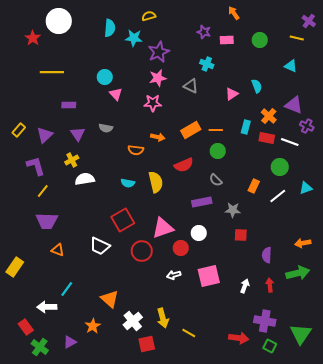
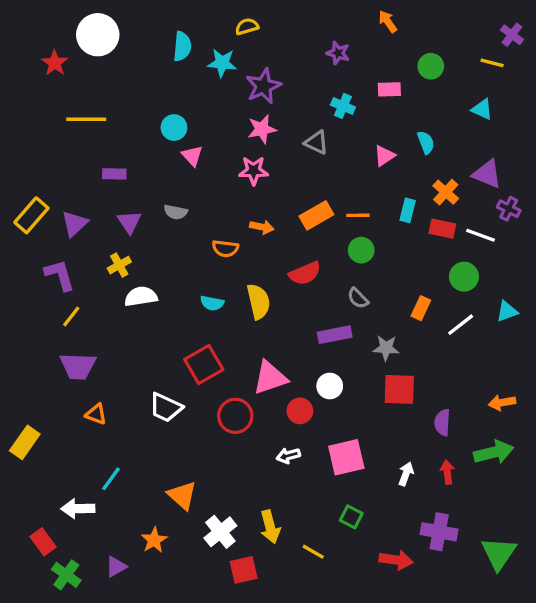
pink rectangle: (227, 40) -> (389, 89), moved
yellow rectangle: (19, 130) -> (31, 215), size x1.5
red square: (241, 235) -> (399, 389), size x1.5
green square: (270, 346) -> (351, 517), moved

